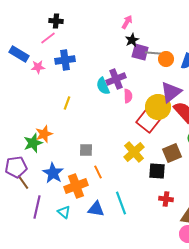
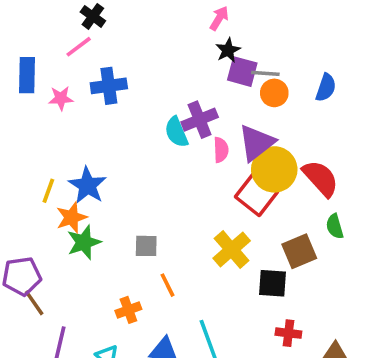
black cross: (56, 21) -> (93, 16), turned 32
blue rectangle: (19, 54) -> (27, 75), turned 60
orange circle: (166, 59) -> (274, 93), moved
purple triangle: (171, 92) -> (256, 143), moved
yellow line: (67, 103) -> (48, 191), moved
green star: (33, 143) -> (84, 242), moved
blue star: (53, 173) -> (87, 185), moved
orange cross: (76, 186) -> (128, 310), size x0.6

